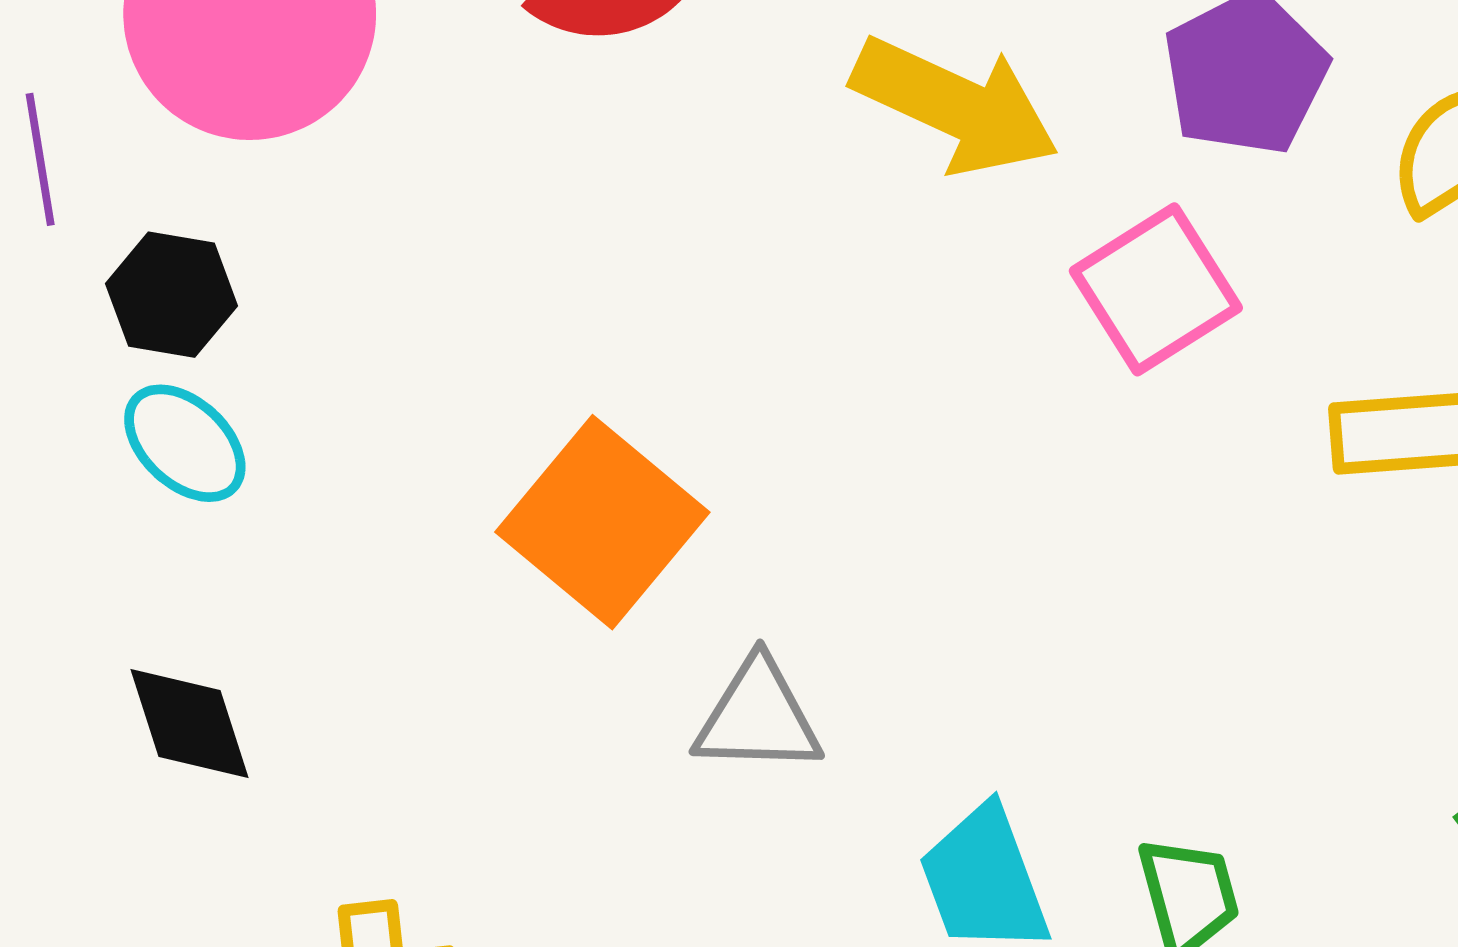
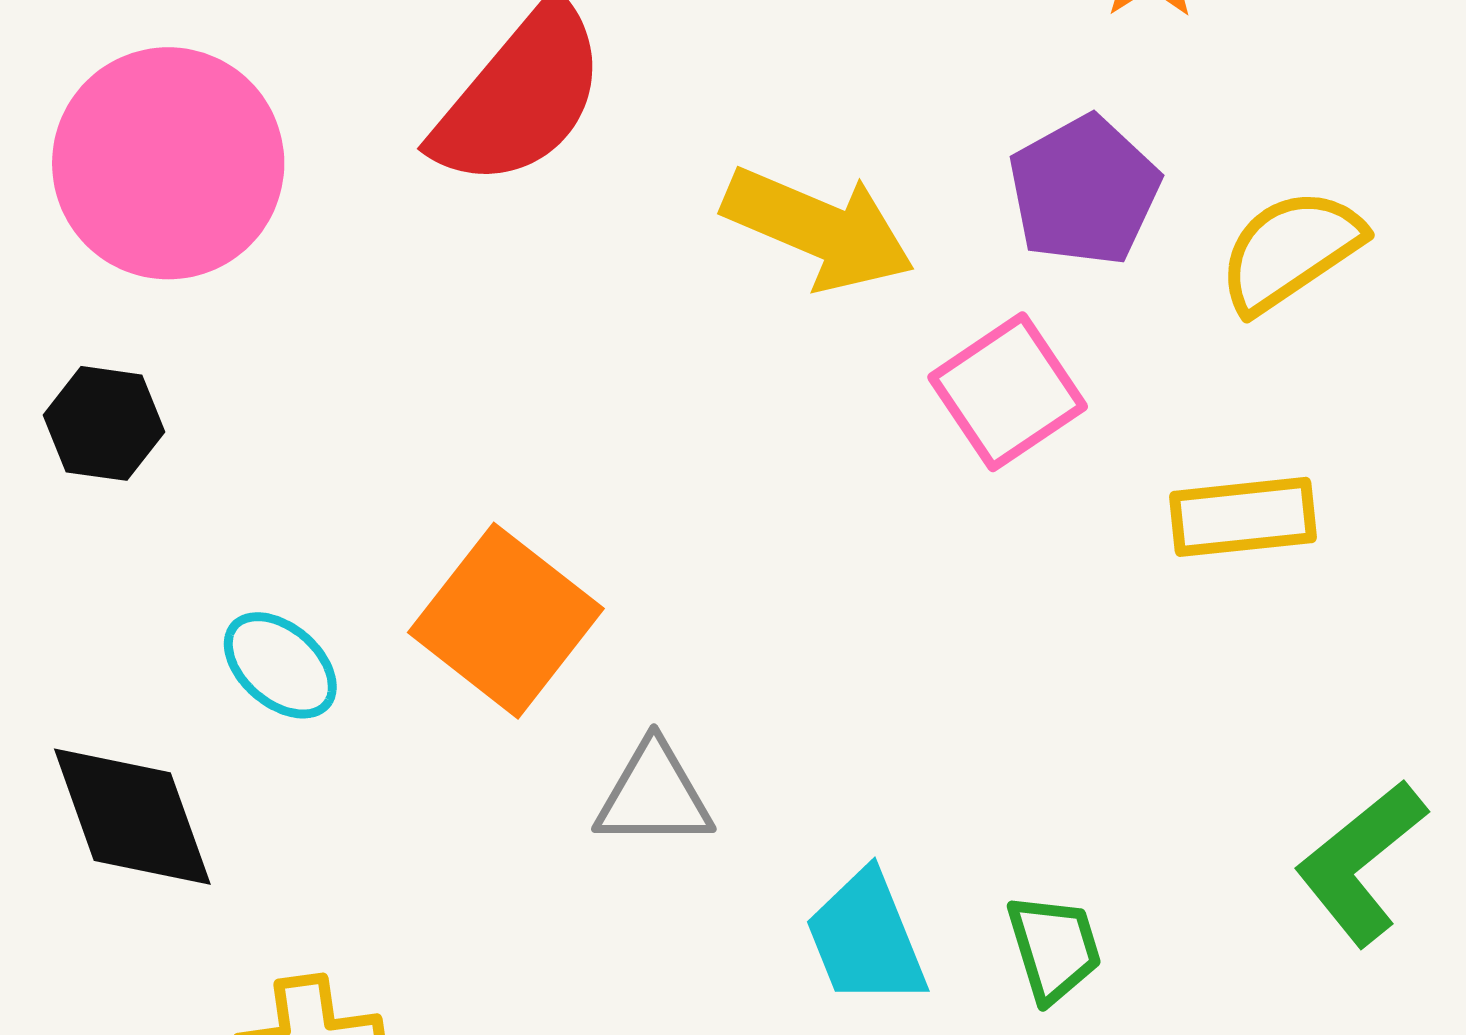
cyan ellipse: (185, 443) -> (280, 665), moved
black diamond: (190, 723) -> (132, 817), size x1.4

